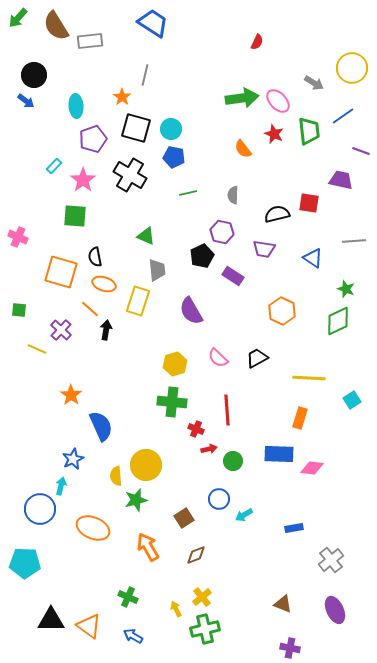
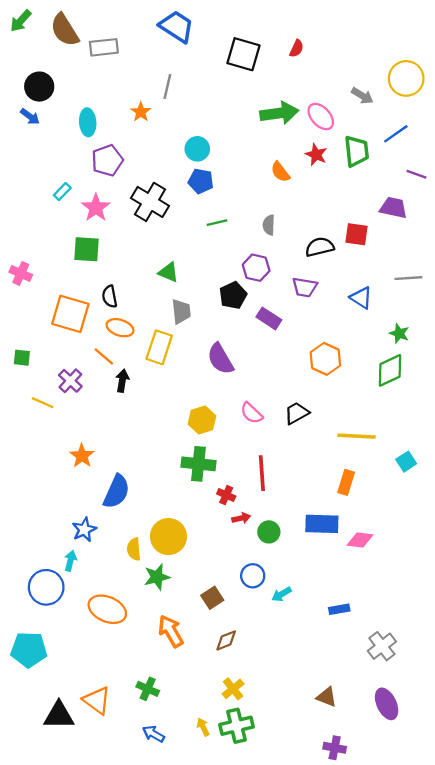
black square: (136, 128) -> (243, 54), moved
blue semicircle: (101, 426) -> (117, 492), turned 48
yellow arrow: (176, 609) -> (203, 727), moved
orange triangle: (89, 626) -> (97, 700), moved

